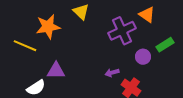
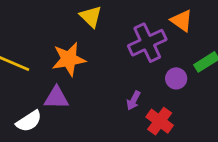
orange star: (48, 27) -> (69, 59), moved
purple arrow: (112, 73) -> (133, 100), turned -48

